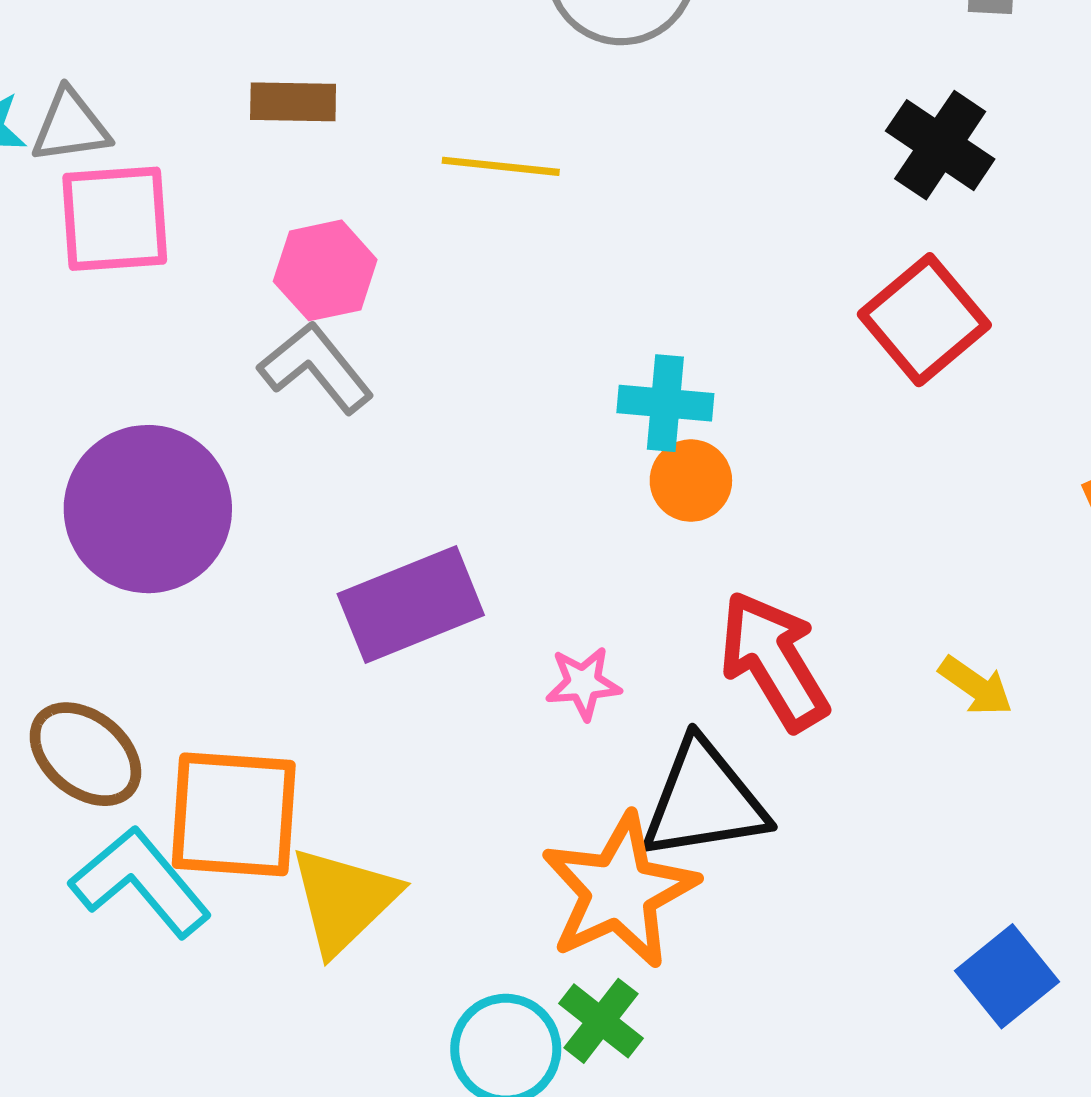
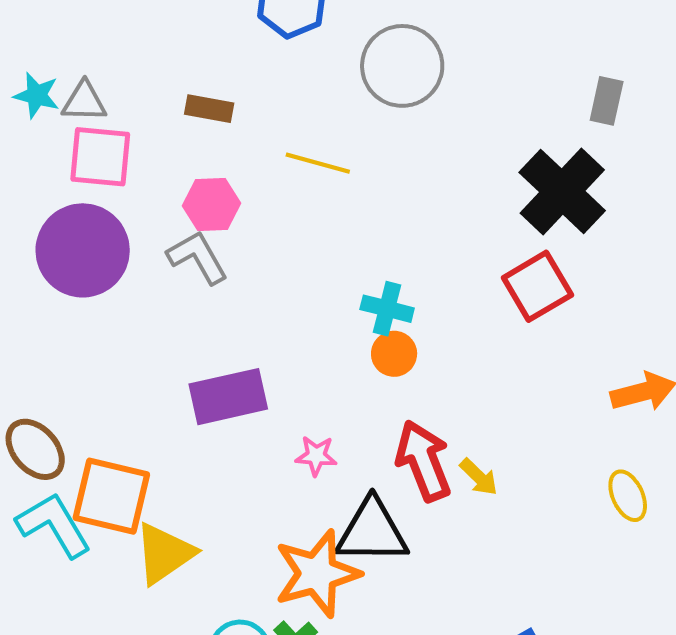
black cross: (940, 145) -> (562, 192), size x1.5
purple circle: (148, 509) -> (83, 250), moved
yellow arrow: (976, 686) -> (479, 477), moved

